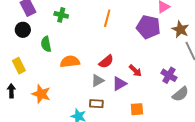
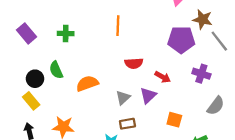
purple pentagon: (148, 27) -> (181, 40), moved
black circle: (23, 30) -> (35, 79), moved
red semicircle: (106, 62) -> (134, 63), moved, turned 49
gray semicircle: (180, 94) -> (216, 106), moved
orange square: (137, 109) -> (174, 120), turned 32

